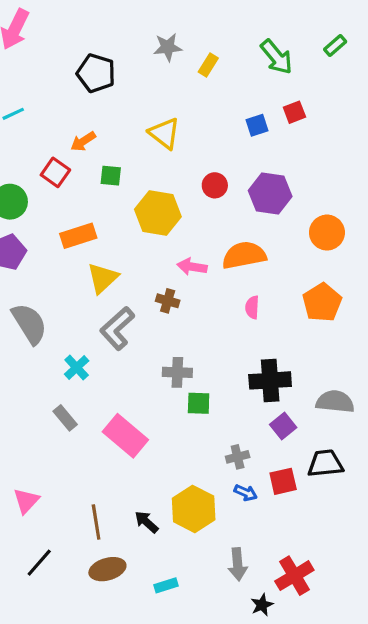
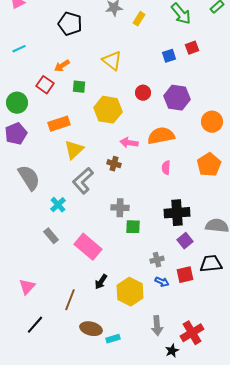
brown line: (96, 522) -> (70, 300), turned 30
black arrow: (146, 522) -> (101, 282), moved, turned -98
brown ellipse: (107, 569) -> (91, 329), moved, turned 30

